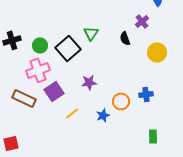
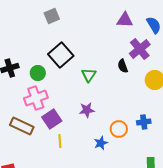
purple cross: (142, 21) -> (140, 49), size x1.5
green triangle: (91, 33) -> (89, 75), moved
black square: (68, 48) -> (61, 55), moved
yellow line: (72, 113) -> (60, 141), moved, turned -56

